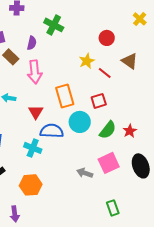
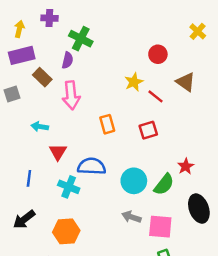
green cross: (54, 25) -> (81, 39), moved
orange rectangle: (65, 96) -> (107, 124), size x0.7
red triangle: (36, 112) -> (58, 152), moved
cyan circle: (80, 122) -> (134, 181), moved
green semicircle: (108, 130) -> (164, 184), moved
pink square: (109, 163) -> (160, 227), moved, turned 30

